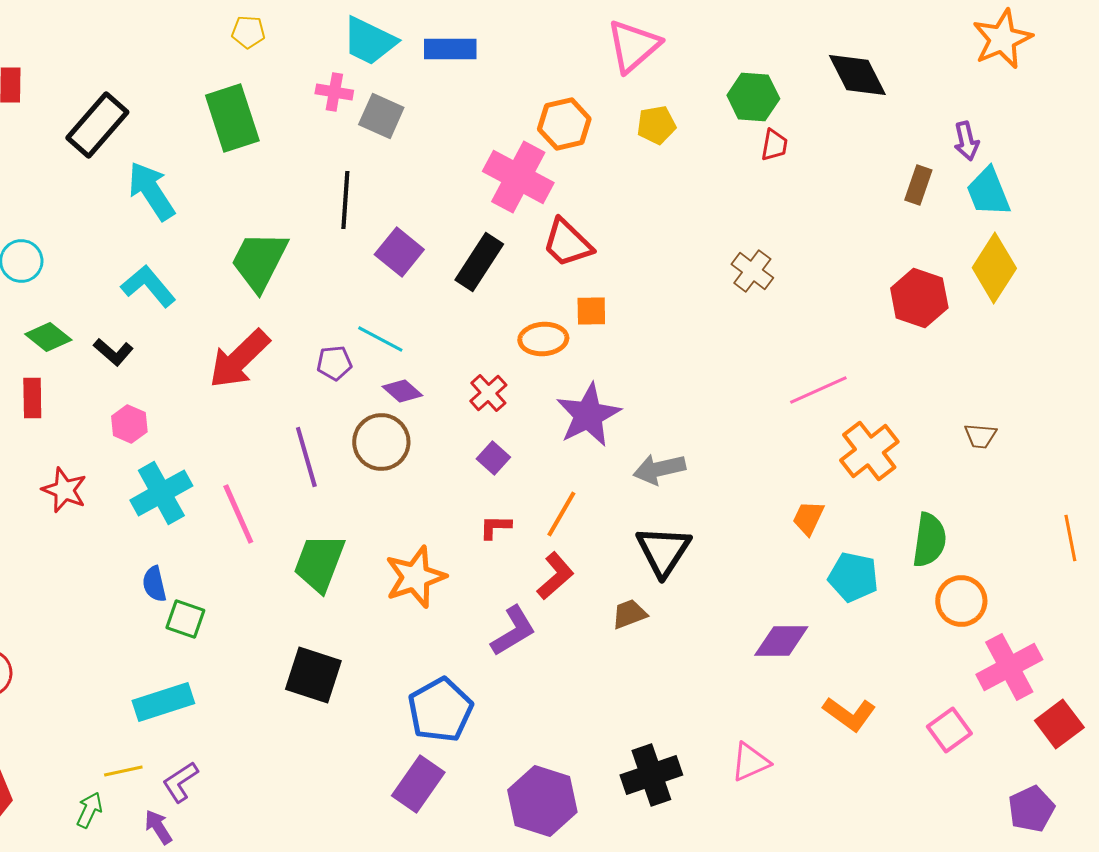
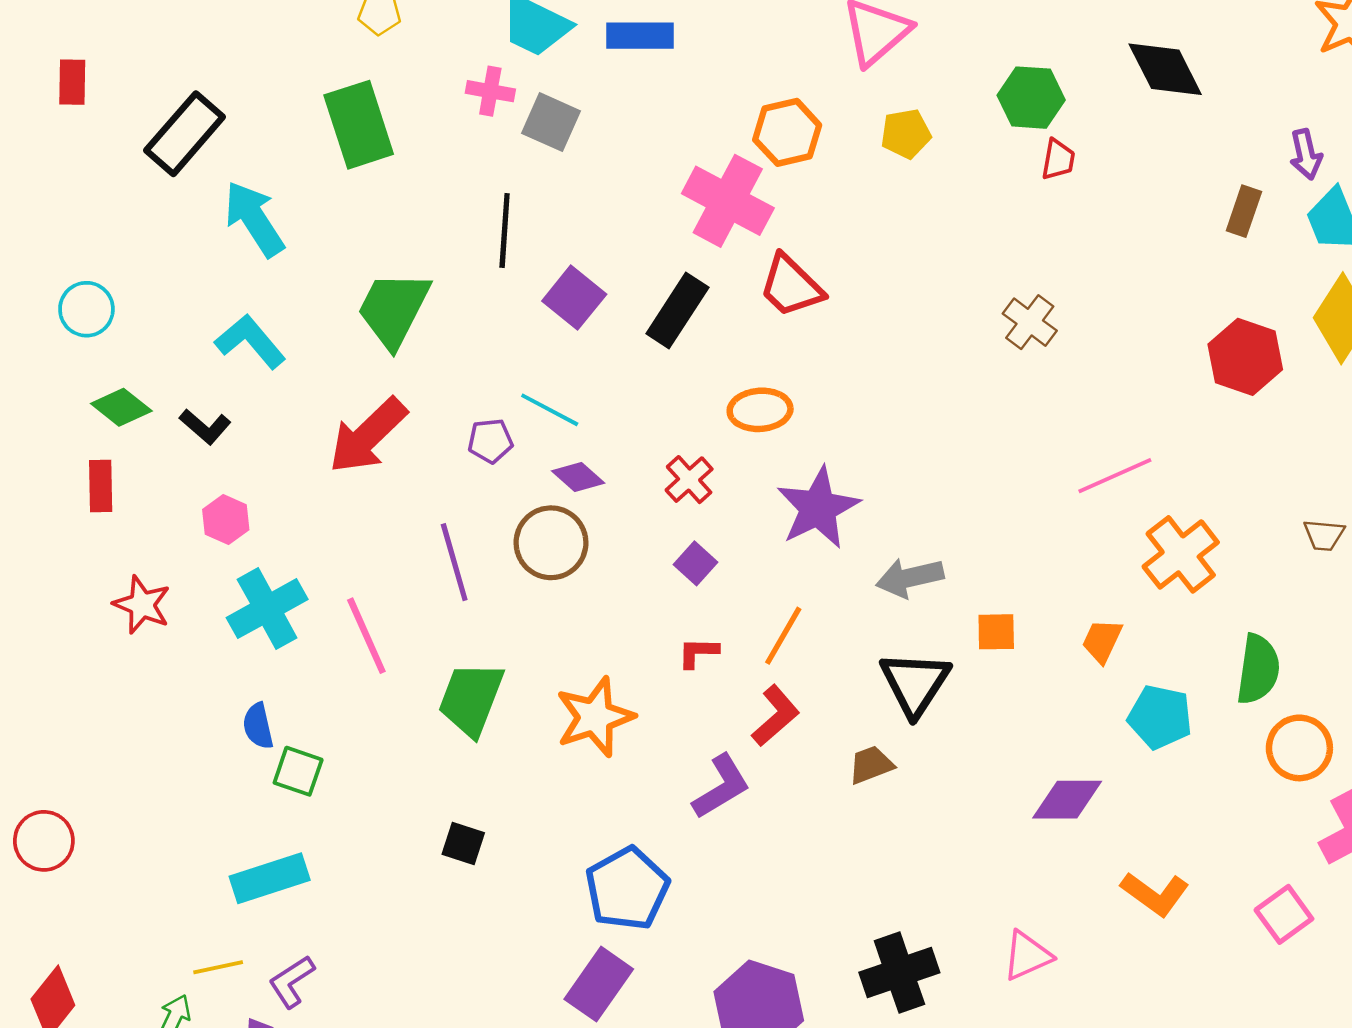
orange square: (591, 311) -> (996, 632), moved
black square: (313, 675) -> (463, 843), size x0.6

